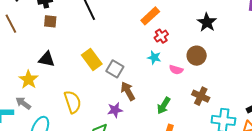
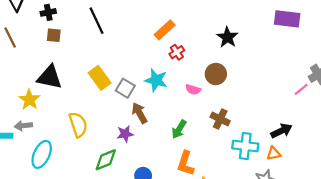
cyan star: (154, 58) -> (156, 80), moved, size x1.5
black triangle: (47, 59) -> (50, 77), size x1.4
gray arrow: (23, 103) -> (23, 126), turned -42

